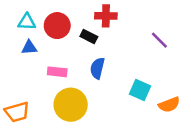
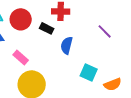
blue semicircle: (97, 68) -> (67, 45), moved
pink rectangle: (57, 72) -> (21, 57), turned 35

